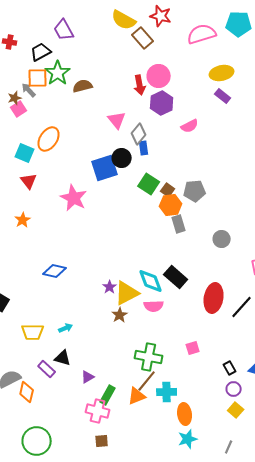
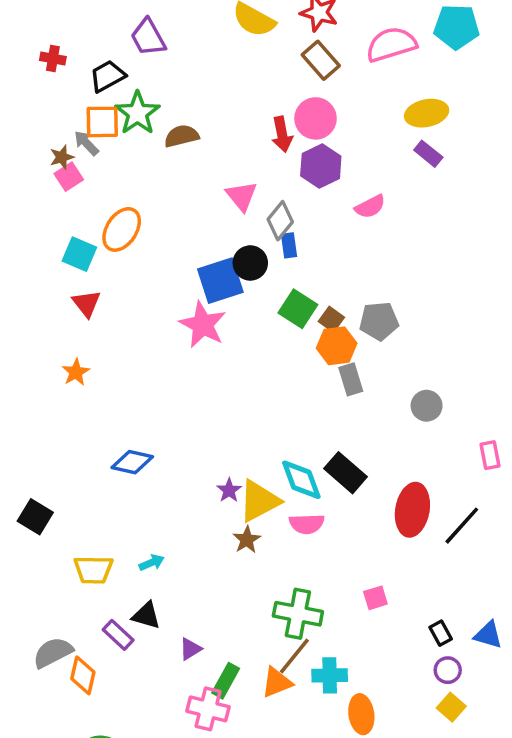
brown rectangle: (143, 38) -> (321, 60), moved
pink star: (74, 198) -> (203, 325), moved

